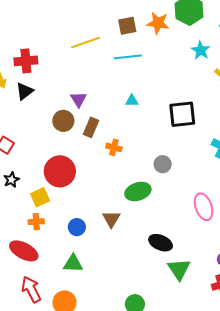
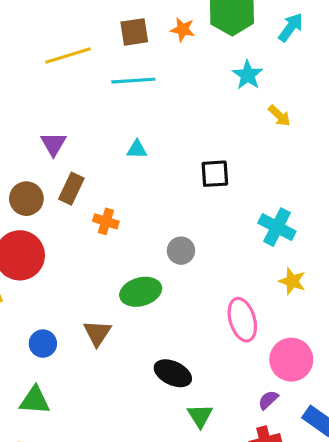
orange star: (158, 23) -> (183, 30), size x0.7
black square: (182, 114) -> (215, 174), size x0.7
brown circle: (63, 121) -> (26, 199), moved
green triangle: (179, 269) -> (200, 416), size x0.7

